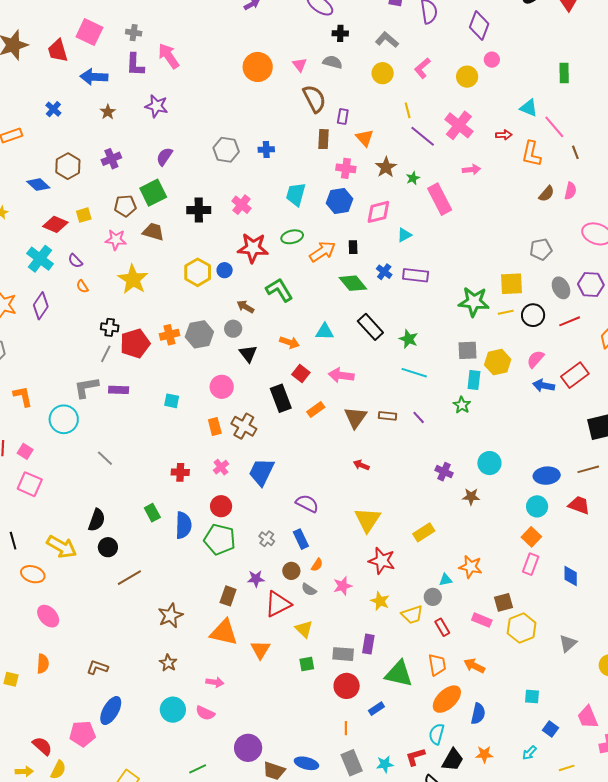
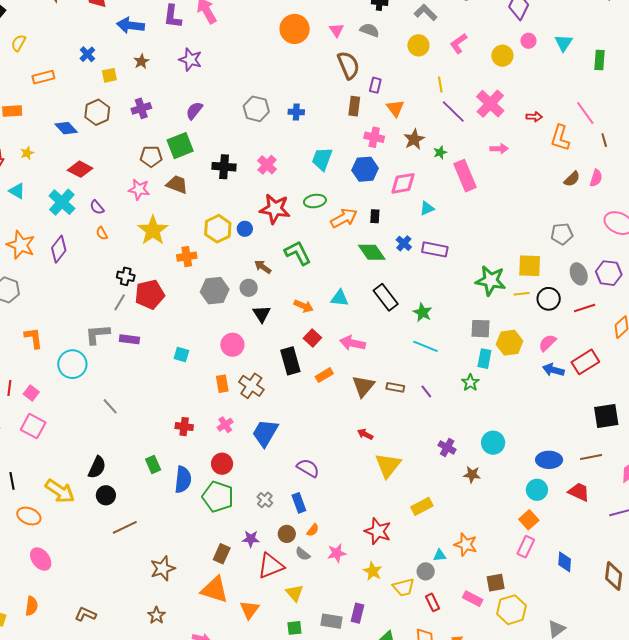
cyan triangle: (529, 108) -> (563, 43), moved, turned 36
yellow square: (84, 215) -> (109, 75), moved
orange cross: (169, 335) -> (187, 257), moved
yellow triangle: (368, 520) -> (388, 465), moved

